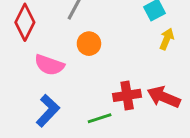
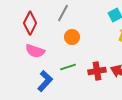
pink semicircle: (49, 65) -> (35, 51), moved
green line: (100, 118) -> (68, 67), moved

